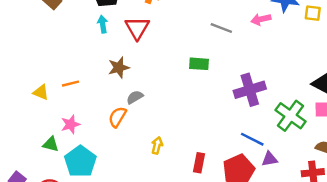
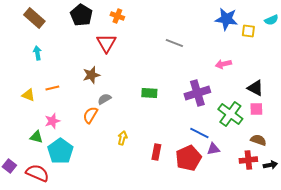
pink arrow: (261, 19) -> (223, 64), moved
cyan arrow: (103, 24) -> (37, 53), moved
green rectangle: (199, 64) -> (149, 93), moved

